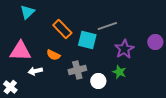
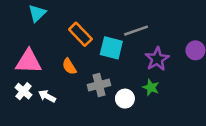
orange semicircle: (53, 55) -> (69, 66), turned 32
white arrow: (35, 71) -> (47, 96), moved, turned 40
white cross: (10, 87) -> (24, 91), moved

